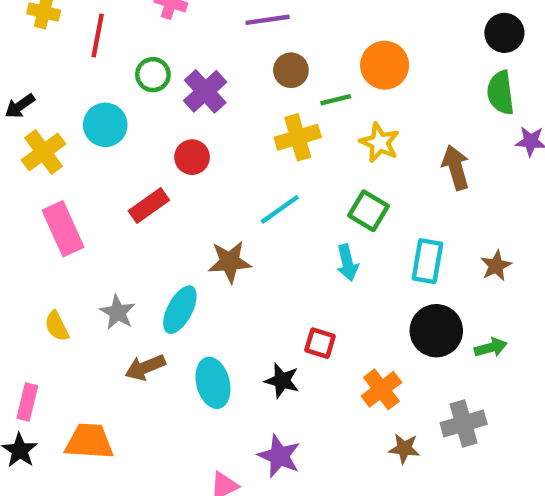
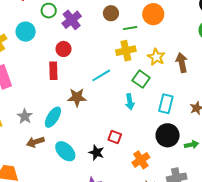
yellow cross: (298, 137) -> (126, 51), moved
yellow star: (380, 143) -> (156, 57), moved
red rectangle: (149, 205) -> (53, 71), moved, turned -60
cyan ellipse: (213, 383) -> (65, 151), turned -35

